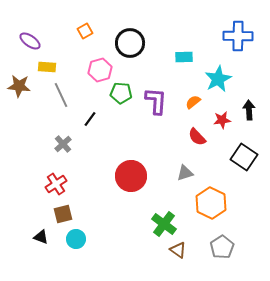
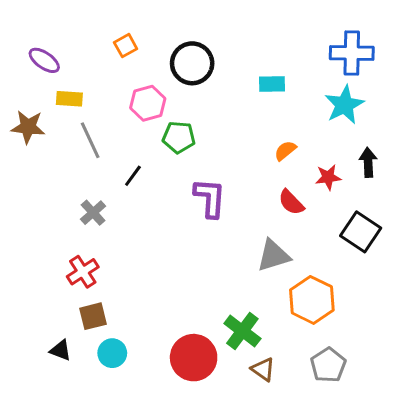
cyan star: (218, 79) -> (344, 105), moved
purple L-shape: (156, 101) -> (210, 198), moved
gray triangle: (185, 173) -> (273, 256), size x1.4
red circle: (131, 176) -> (194, 358), moved

